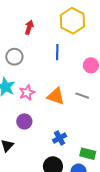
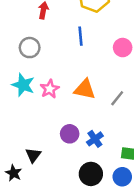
gray line: (82, 96) -> (117, 98), moved, turned -64
purple circle: (24, 121) -> (70, 134), moved

